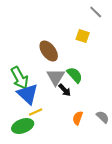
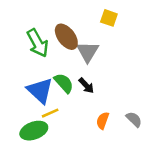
green semicircle: (75, 75) -> (64, 83), moved
gray triangle: (56, 77) -> (88, 52), moved
green arrow: (20, 78) -> (38, 43), moved

